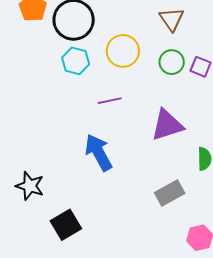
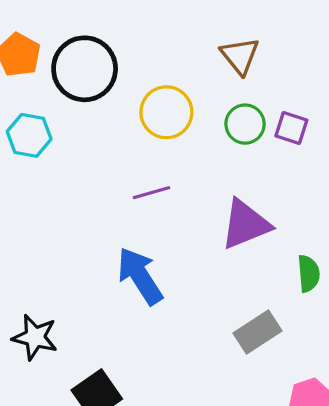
cyan hexagon: (76, 61) -> (29, 135), moved

